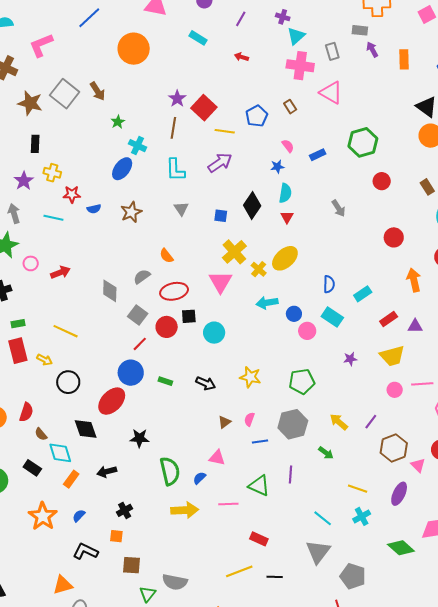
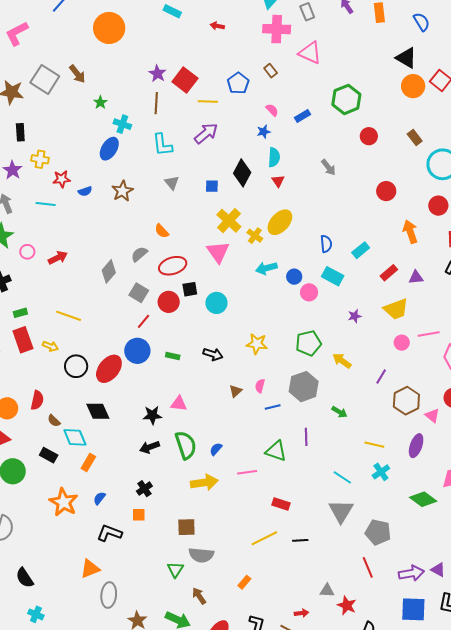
gray diamond: (110, 291) -> (109, 271), turned 45
red ellipse: (112, 401) -> (109, 369), moved
yellow arrow: (339, 422) -> (342, 361), moved
pink triangle: (217, 458) -> (179, 404), moved
black arrow: (107, 472) -> (150, 447), moved
brown square: (131, 565) -> (186, 527), moved

